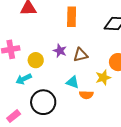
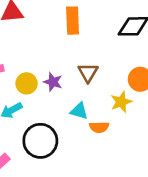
purple star: (60, 51) -> (53, 82), moved
brown triangle: (81, 55) -> (88, 73), turned -42

